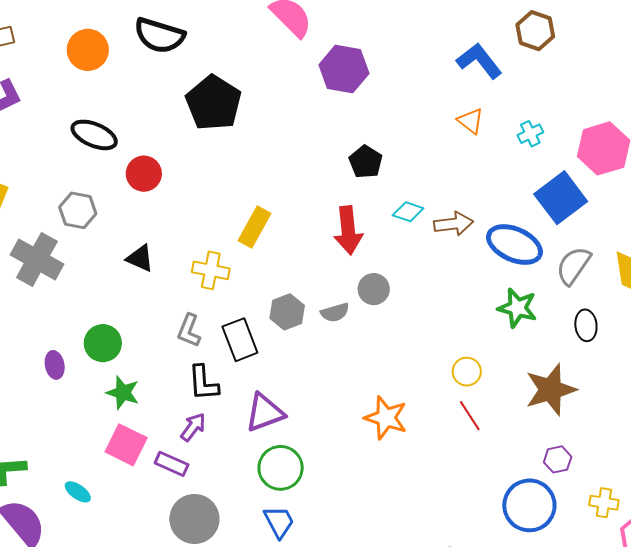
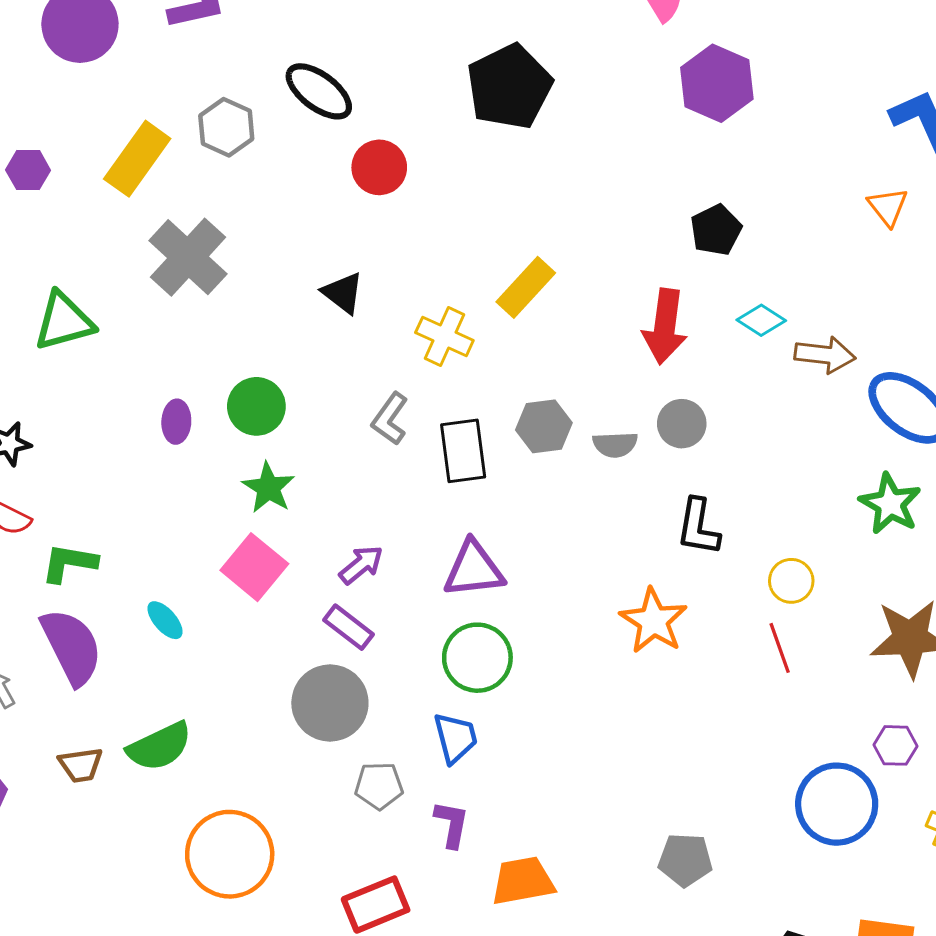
gray hexagon: (78, 210) -> (226, 127), moved
black L-shape: (203, 383) -> (698, 527), moved
purple rectangle: (172, 464) -> (348, 627), moved

